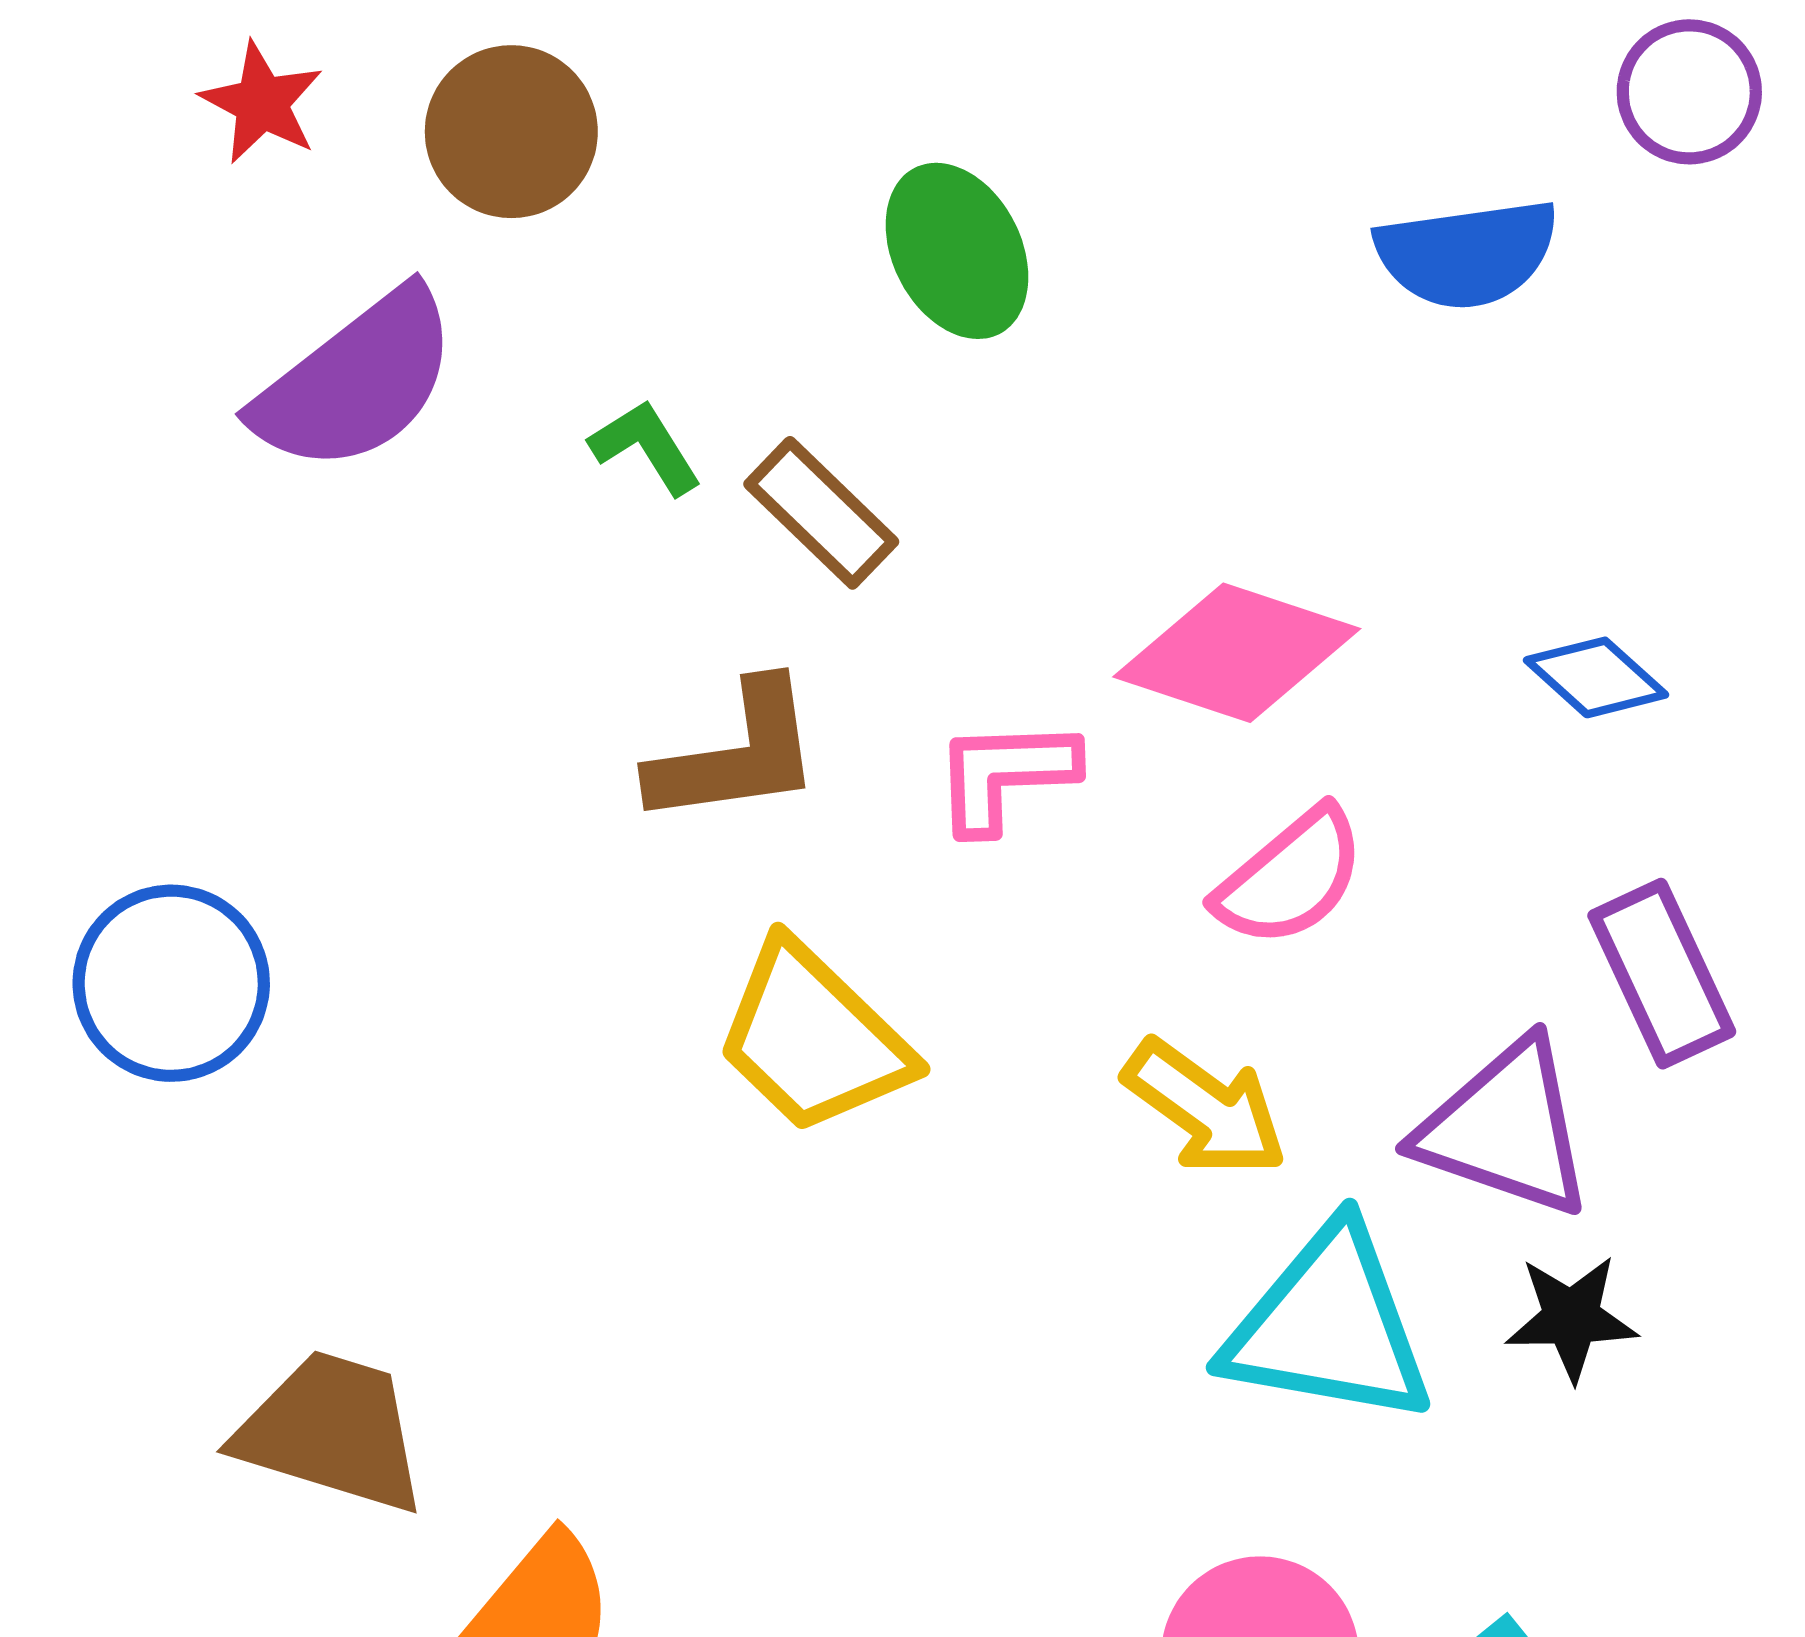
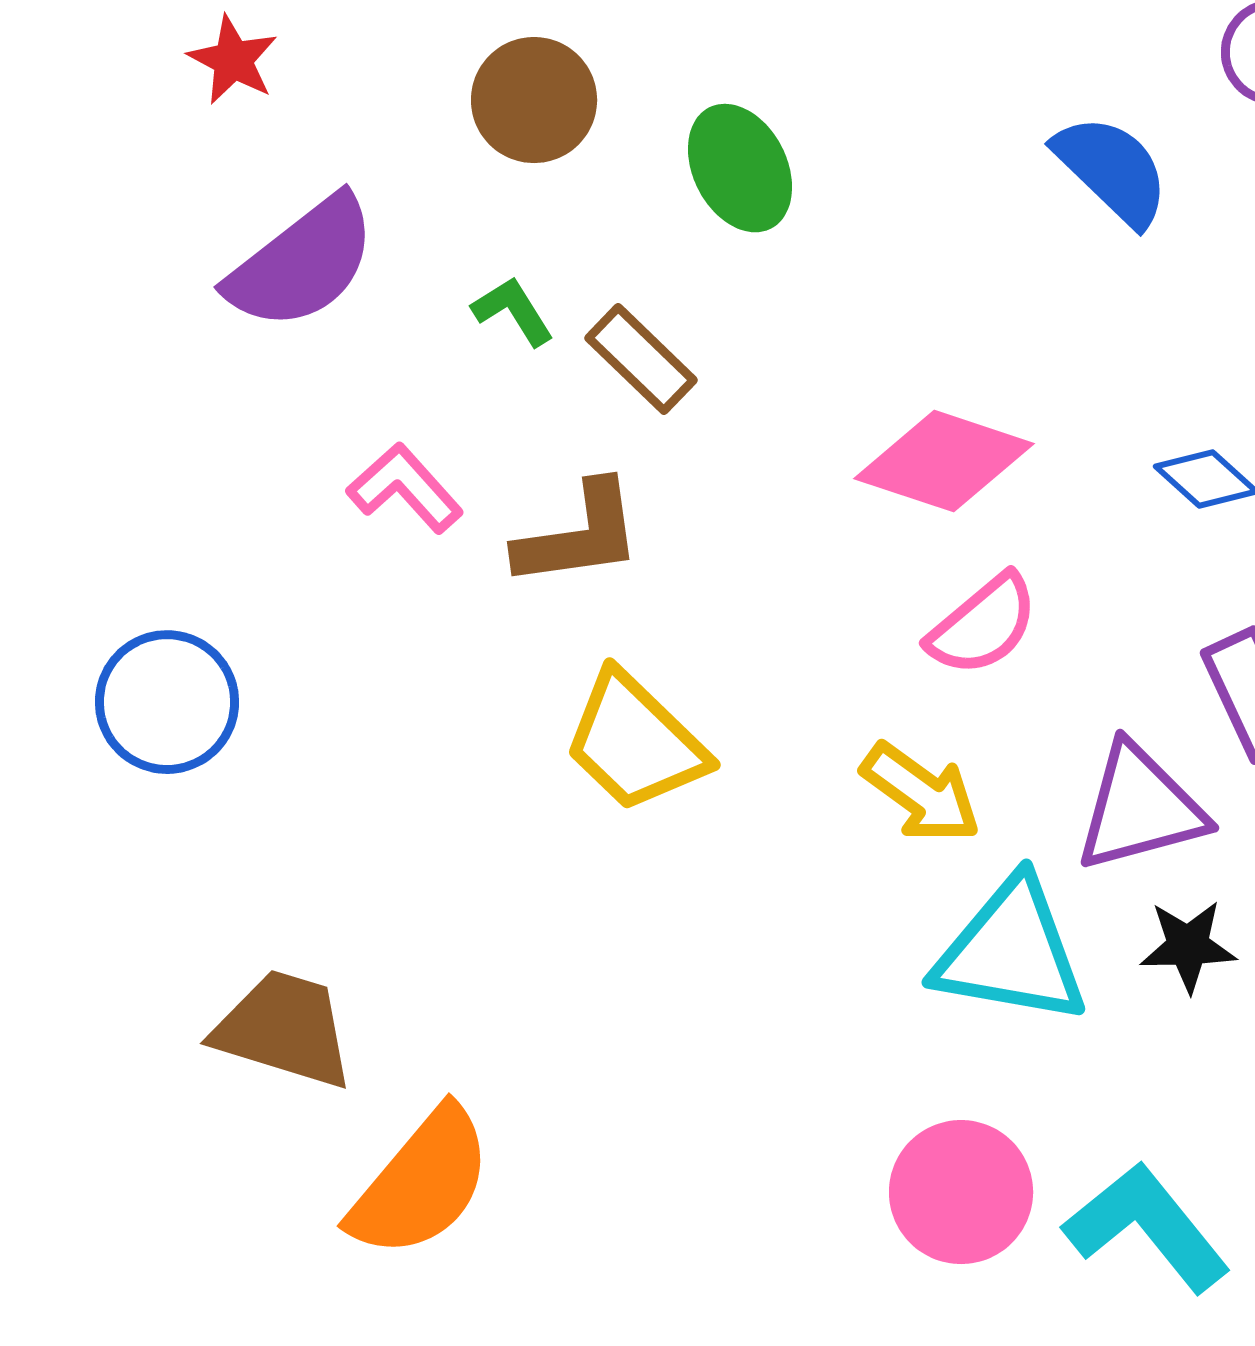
brown circle: (511, 132) -> (534, 100), moved
blue semicircle: (1467, 254) -> (1112, 170), turned -128
pink L-shape: (1005, 775) -> (405, 488), moved, turned 50
purple triangle: (1506, 1129) -> (1140, 808), turned -34

